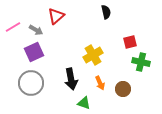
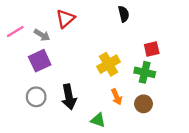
green cross: (141, 62) -> (145, 72), moved
black arrow: (71, 79) -> (69, 97), moved
gray circle: (31, 83) -> (36, 97), size x0.7

